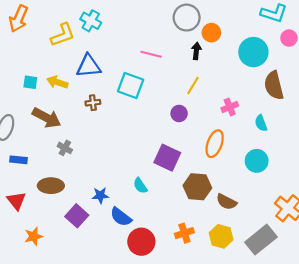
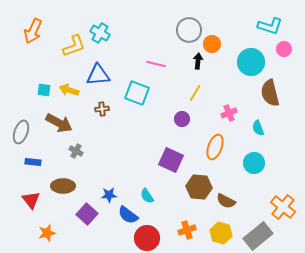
cyan semicircle: (140, 186) -> (147, 196), moved

